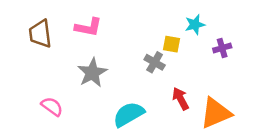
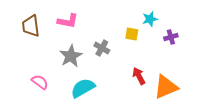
gray cross: (155, 62) -> (102, 48), moved
cyan semicircle: (129, 114) -> (83, 88), moved

